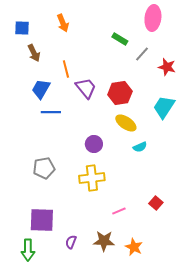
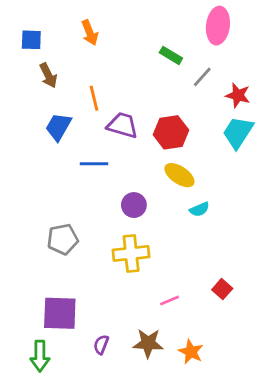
purple trapezoid: (86, 88) -> (122, 125), turned -35
cyan trapezoid: (164, 107) -> (238, 132), moved
blue line: (51, 112) -> (94, 164), moved

